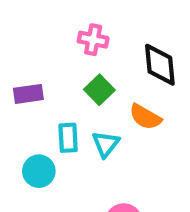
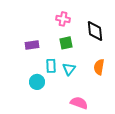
green square: (99, 90) -> (66, 43), turned 32
orange semicircle: (145, 117) -> (99, 67), moved, turned 70

